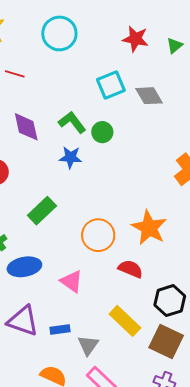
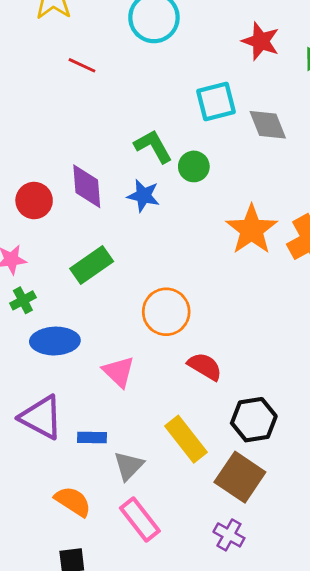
purple diamond: (26, 127) -> (87, 186), moved
orange star: (149, 228) -> (252, 230), moved

